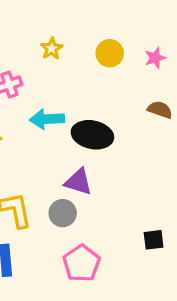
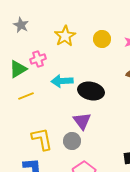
yellow star: (52, 49) -> (65, 36), size x1.5
purple triangle: (78, 182) -> (82, 121), turned 36

